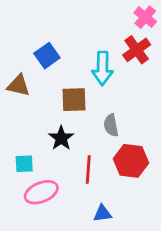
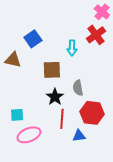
cyan arrow: (102, 68) -> (72, 48), size x0.7
black star: (61, 138) -> (55, 97), moved
blue triangle: (102, 214) -> (79, 136), moved

